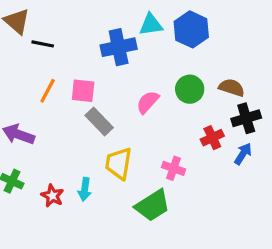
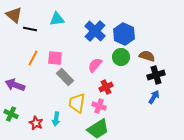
cyan triangle: (151, 25) -> (57, 19), moved
blue hexagon: (191, 29) -> (124, 34), moved
blue cross: (119, 47) -> (95, 31), moved, turned -35
red cross: (212, 138) -> (106, 87), moved
pink cross: (174, 168) -> (99, 106), moved

